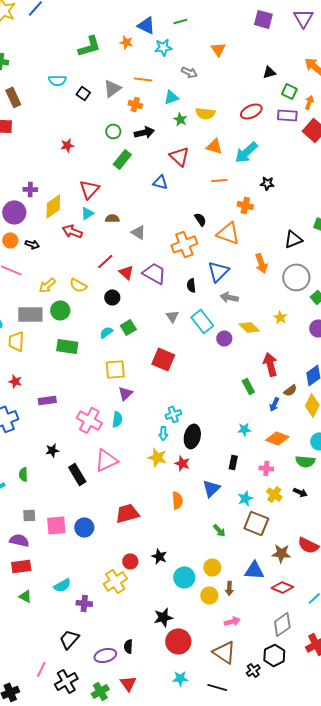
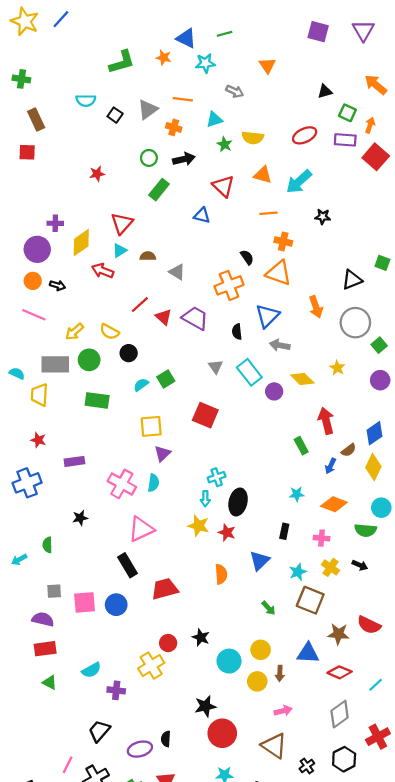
orange cross: (245, 205) -> (283, 241), moved
black circle: (112, 297) -> (129, 353), moved
black rectangle: (77, 474) -> (127, 565), moved
black hexagon: (274, 655) -> (344, 759), moved

